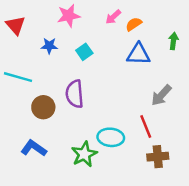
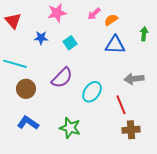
purple semicircle: (75, 94) -> (62, 78), turned -130
gray arrow: (161, 95) -> (134, 79), turned 42
brown circle: (43, 107) -> (26, 89), moved
cyan ellipse: (111, 137) -> (92, 92), moved, turned -60
green star: (84, 154) -> (70, 128), turned -30

